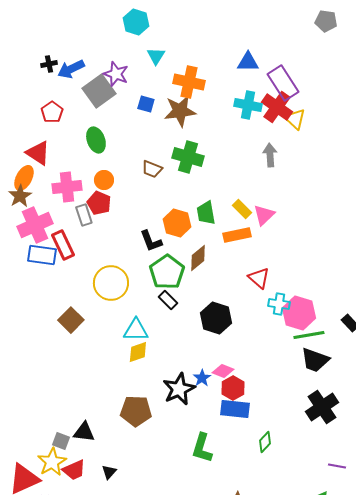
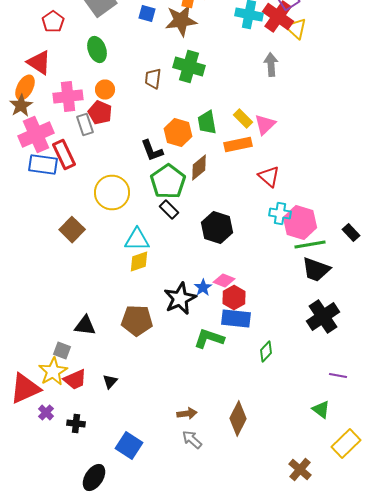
brown trapezoid: (152, 169) -> (153, 78), turned 75
red triangle: (259, 278) -> (269, 176), moved
black triangle: (84, 432) -> (85, 326), moved
green L-shape: (202, 448) -> (209, 338), moved, turned 92

